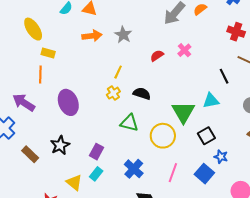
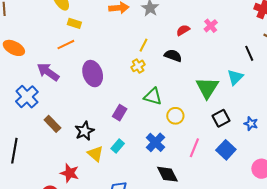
orange line: (40, 74) -> (66, 45), turned 60
black semicircle: (142, 94) -> (173, 56), moved
cyan triangle: (211, 101) -> (235, 77), turned -36
yellow circle: (163, 136) -> (175, 116), moved, size x0.7
black square: (206, 136) -> (221, 118), moved
black star: (60, 145) -> (85, 131), moved
purple rectangle: (96, 152) -> (120, 113), moved
blue star: (221, 157) -> (251, 124), moved

